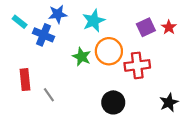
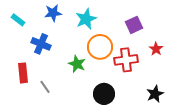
red star: (169, 27) -> (156, 49), moved
blue cross: (43, 35) -> (41, 44), moved
green star: (82, 57) -> (77, 64), moved

